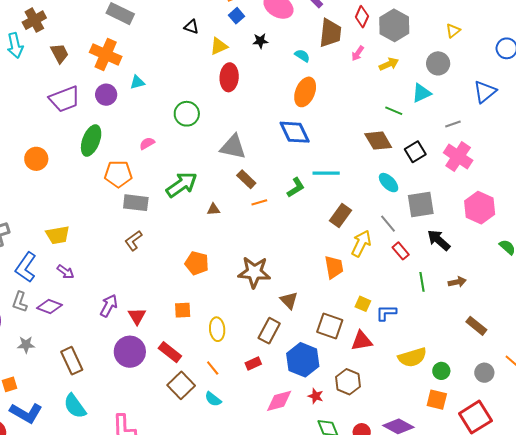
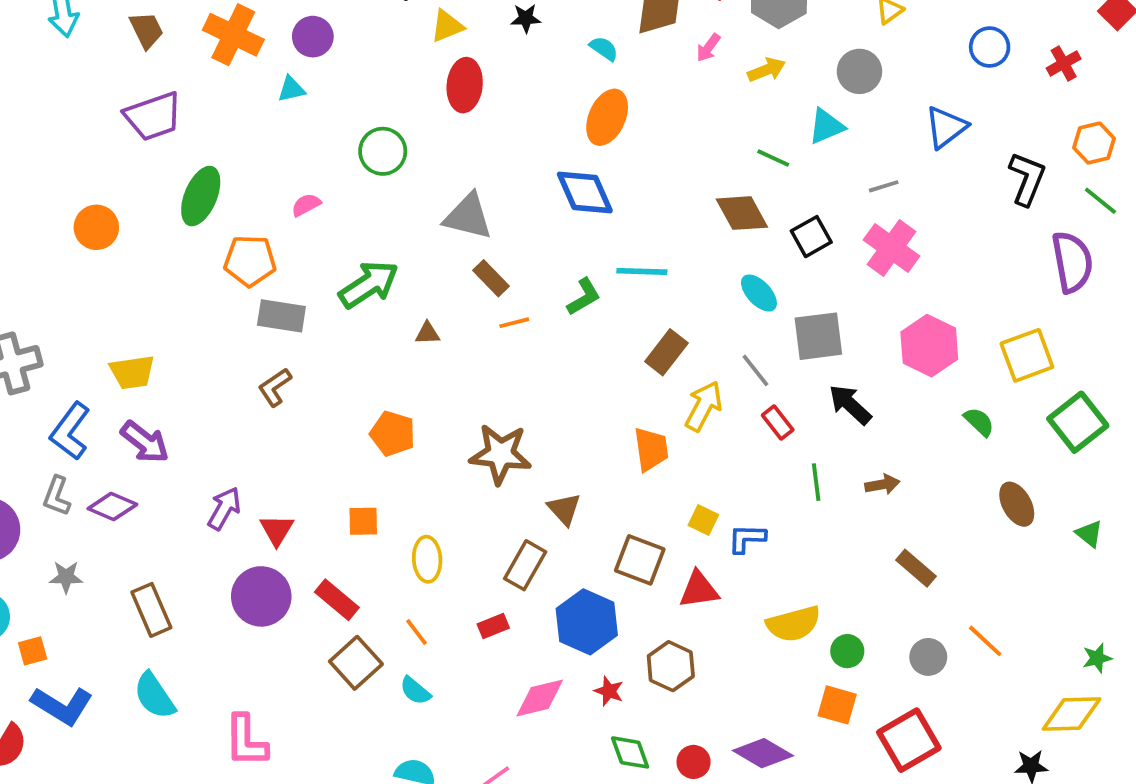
purple circle: (106, 95) -> (313, 37), moved
purple arrow: (66, 272) -> (145, 442), size x1.5

